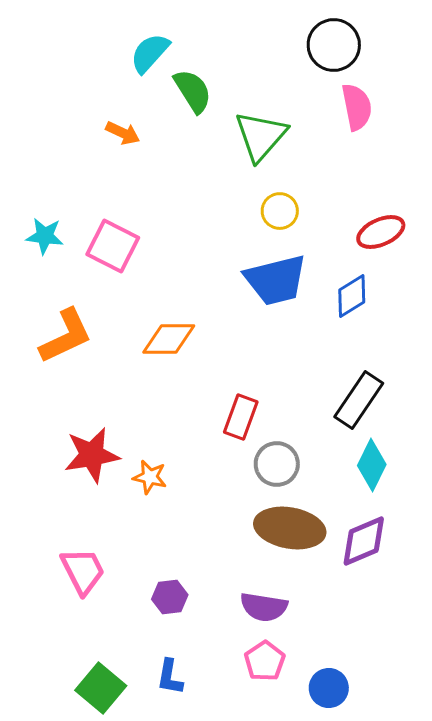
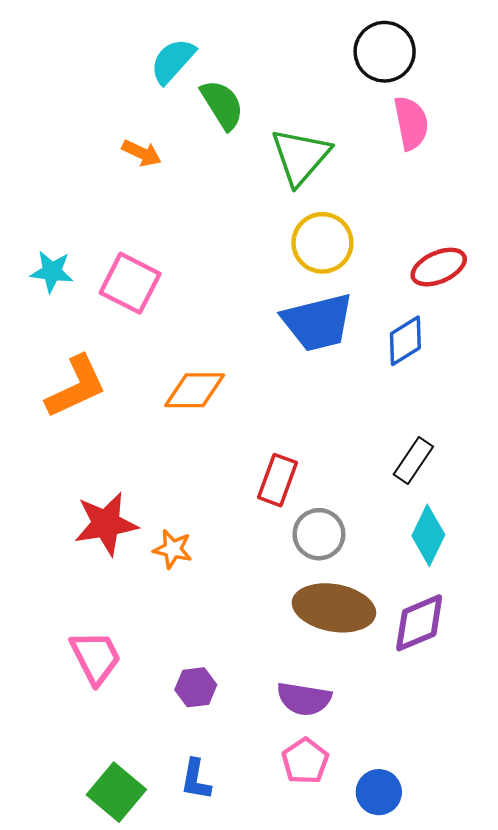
yellow circle: (280, 211) -> (322, 243), size x1.4
black rectangle: (359, 400) -> (413, 460), size x0.7

